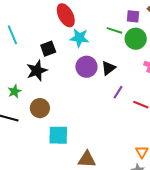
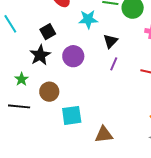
cyan star: (79, 38) -> (88, 19), moved
purple circle: (86, 67) -> (73, 56), moved
purple line: (118, 92) -> (114, 64), moved

